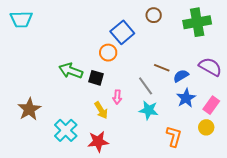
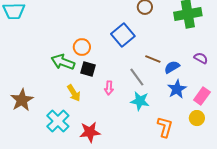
blue square: (122, 32) -> (123, 35), moved
orange circle: (108, 53) -> (82, 47), moved
purple semicircle: (210, 67) -> (201, 58), size x0.6
yellow arrow: (101, 110) -> (74, 93), moved

